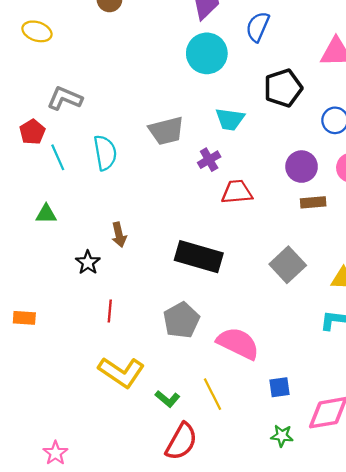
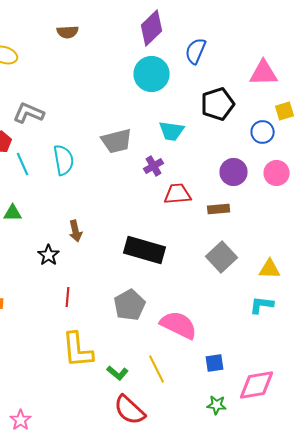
brown rectangle: (313, 202) -> (219, 209), moved
yellow L-shape: (121, 372) -> (78, 350), turned 51
red semicircle: (181, 442) -> (130, 410), turned 104

